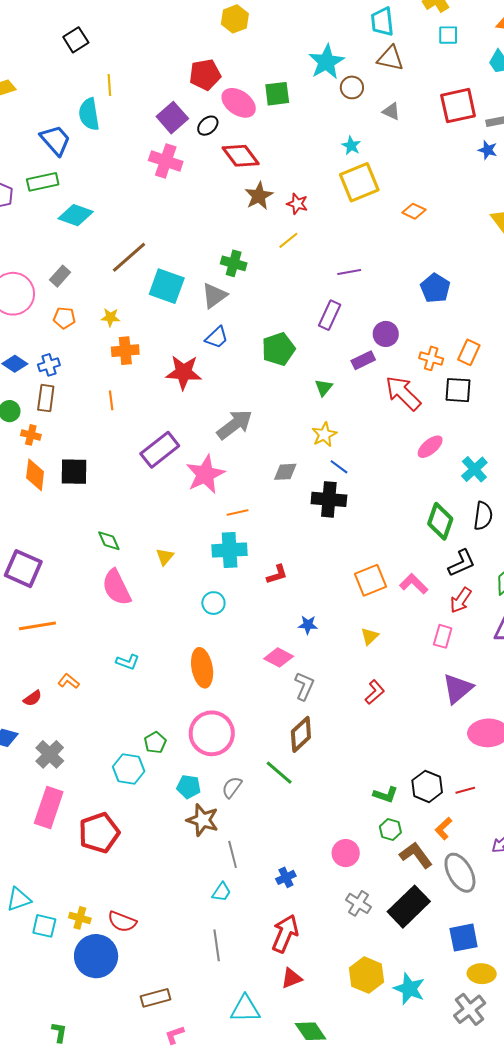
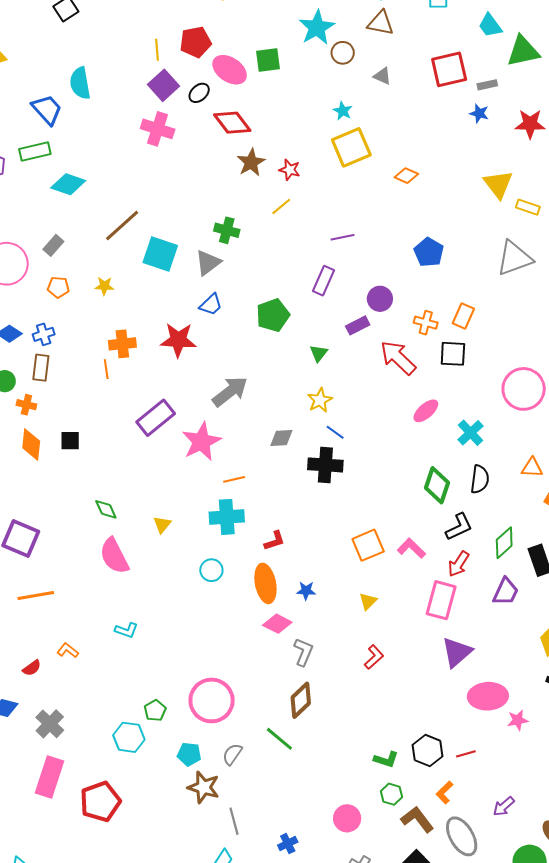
yellow line: (109, 85) -> (157, 50), moved
orange cross: (125, 351) -> (122, 344), moved
black square: (74, 472) -> (70, 441), size x0.7
pink rectangle: (443, 636) -> (441, 600), size x1.6
orange ellipse: (202, 668) -> (265, 583), moved

